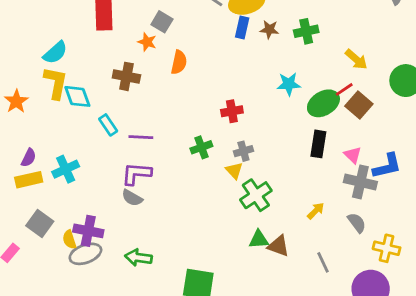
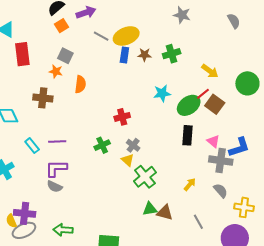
cyan rectangle: (108, 125) -> (32, 146), moved
gray cross: (243, 151) -> (133, 145), turned -32

